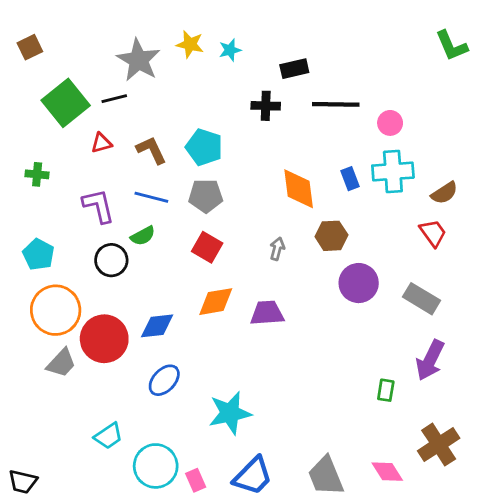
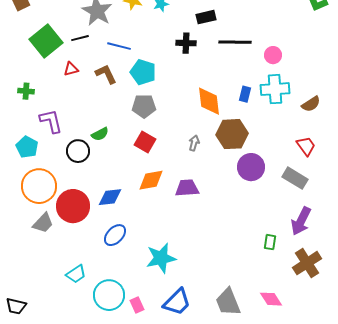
blue rectangle: (350, 179) -> (245, 94), turned 35
blue line: (151, 197) -> (119, 46), moved
purple L-shape: (98, 206) -> (51, 121), moved
red trapezoid: (433, 233) -> (306, 146), moved
brown hexagon: (331, 236) -> (232, 134), size x1.4
brown cross: (439, 445) -> (307, 263), moved

